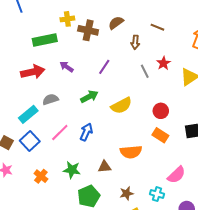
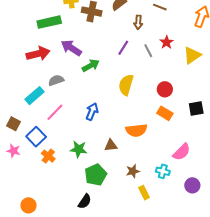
purple arrow: (67, 67) -> (71, 48), size x1.5
purple line: (104, 67) -> (123, 48), moved
green arrow: (89, 97) -> (91, 66), moved
yellow semicircle: (121, 106) -> (126, 85), turned 135
pink line: (60, 133) -> (55, 112), moved
blue square: (30, 141) -> (36, 137), moved

